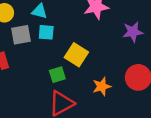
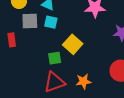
orange star: (102, 86) -> (83, 81), moved

